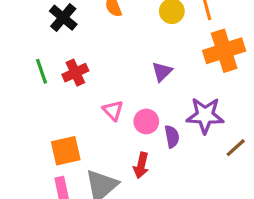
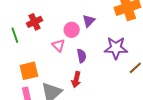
green line: (41, 71) -> (15, 35), moved
pink circle: (146, 121) -> (72, 30), moved
purple semicircle: (172, 137) -> (82, 56), moved

